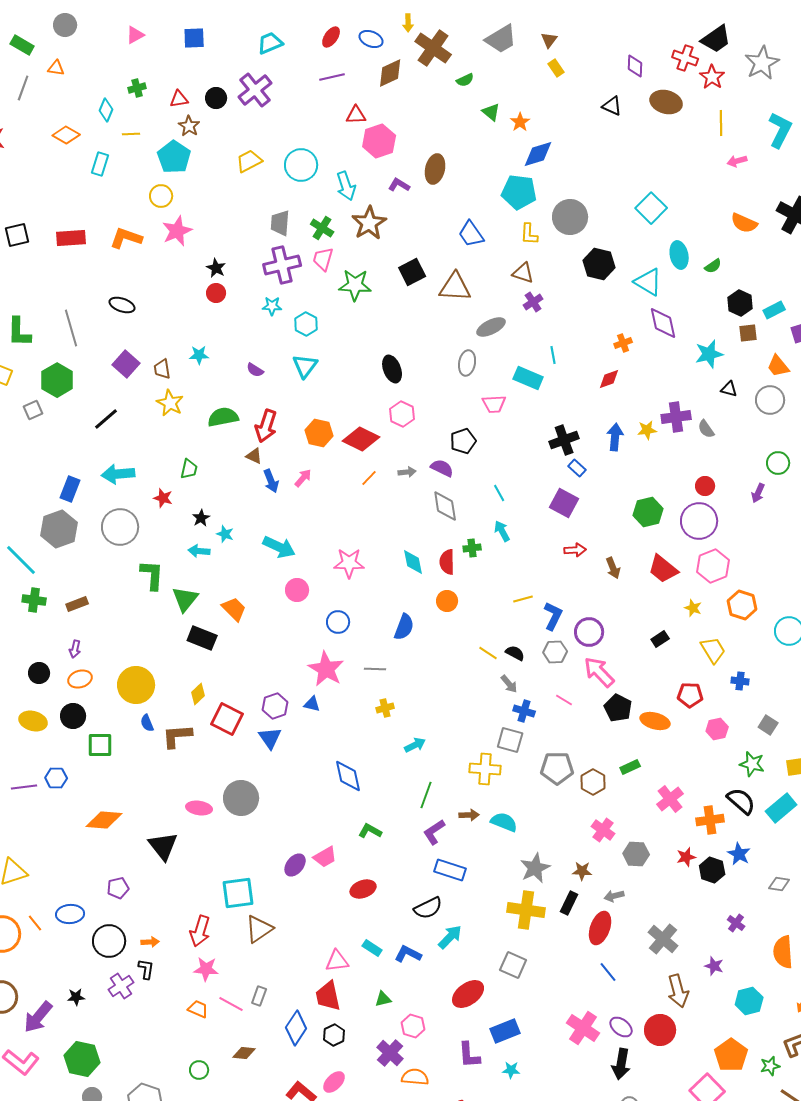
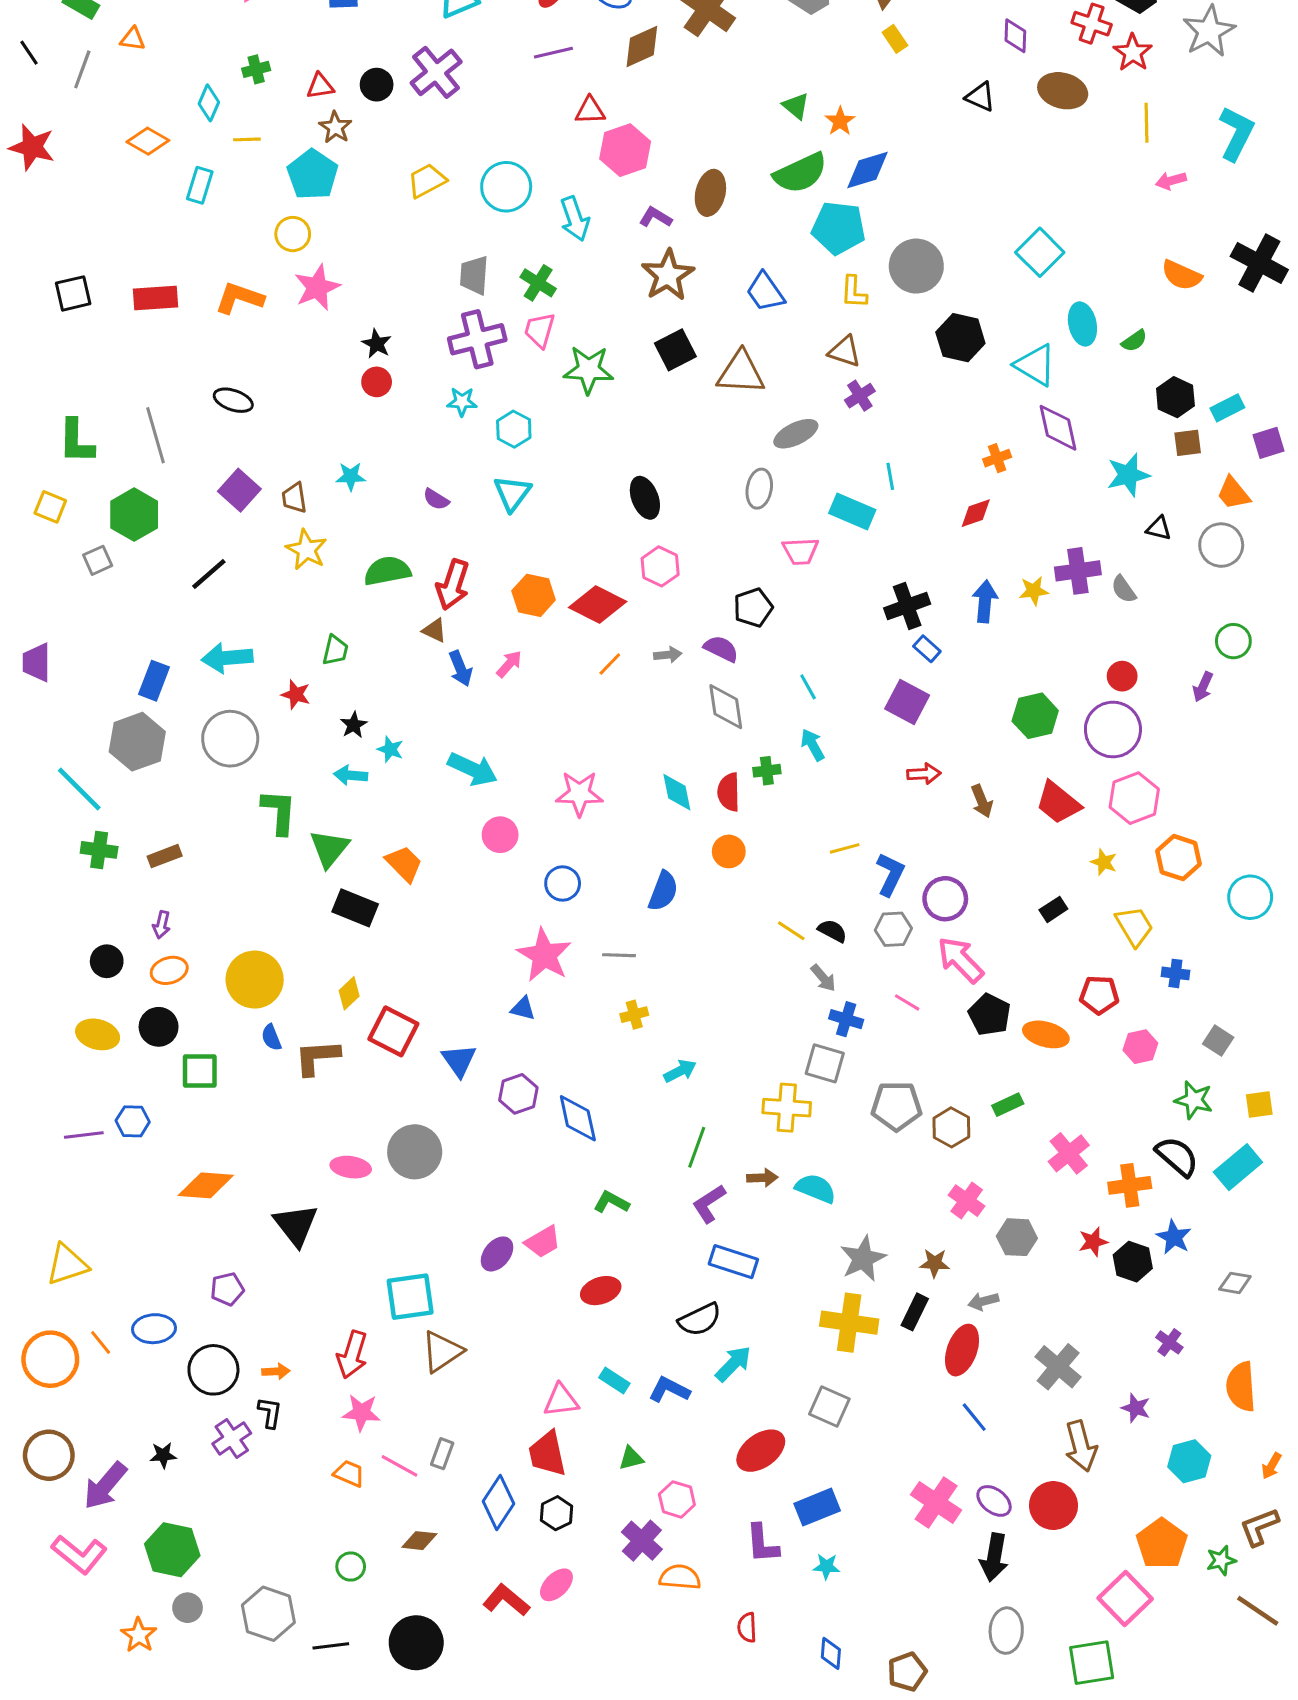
green semicircle: (465, 80) -> (800, 173), moved, size x2.0
brown star: (369, 223) -> (668, 275), moved
purple hexagon: (275, 706) -> (518, 1094), moved

